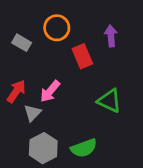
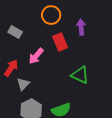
orange circle: (57, 28) -> (51, 15), moved
pink arrow: (50, 91) -> (36, 56), moved

